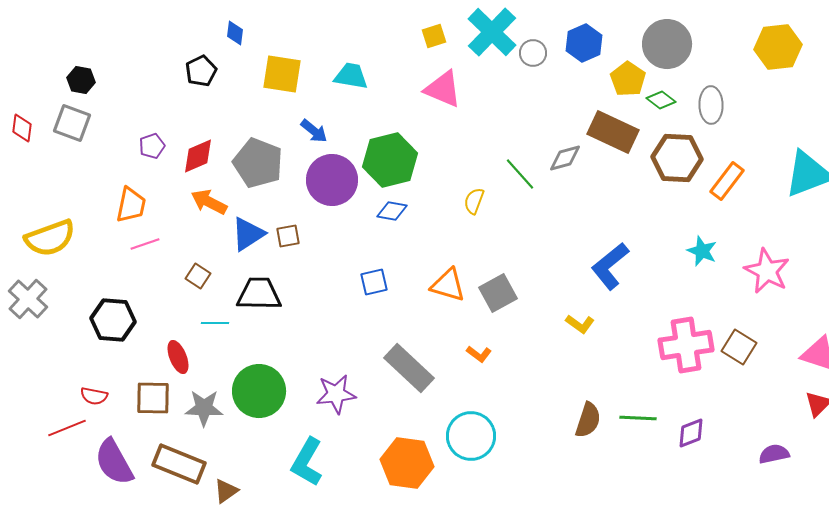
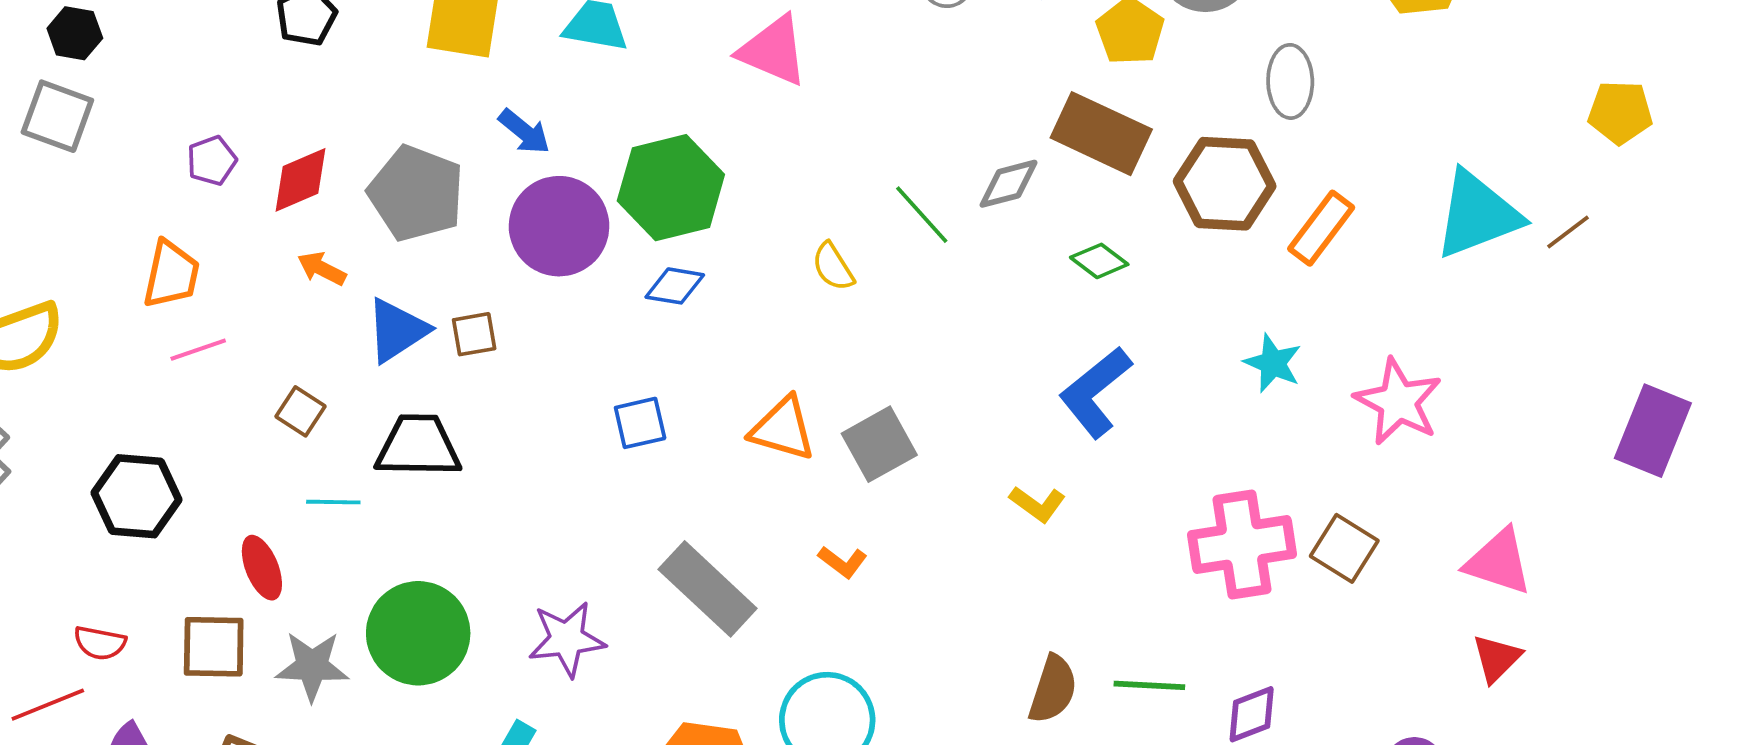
green diamond: (661, 100) -> (1099, 261), moved
yellow semicircle: (474, 201) -> (833, 267), turned -52
orange arrow: (209, 202) -> (322, 269), size x0.7

